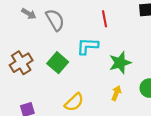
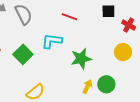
red line: (104, 19) -> (70, 17), turned -63
yellow arrow: (116, 93) -> (87, 87), moved

